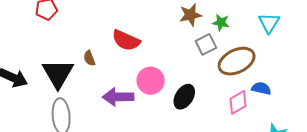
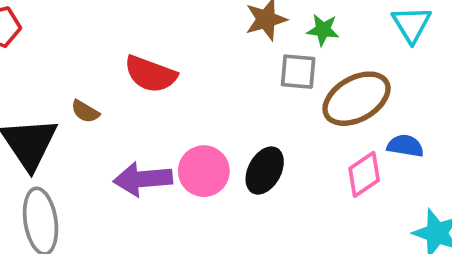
gray square: (206, 44) -> (298, 72), turned 35
brown semicircle: (89, 58) -> (85, 111), turned -35
pink circle: (151, 81) -> (204, 171), moved

